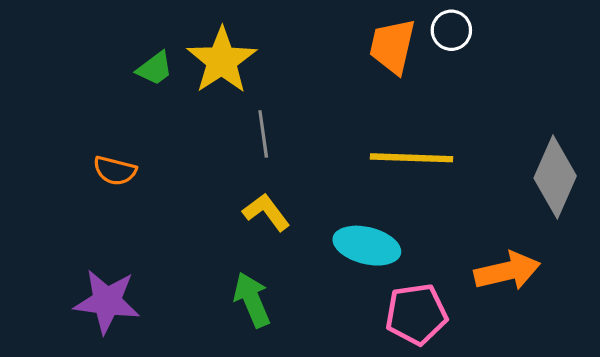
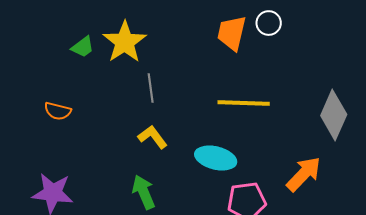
orange arrow: (507, 271) -> (304, 174), turned -33

